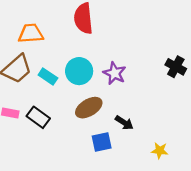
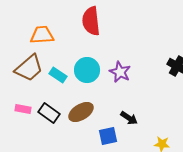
brown ellipse: (89, 108) -> (81, 112), moved

